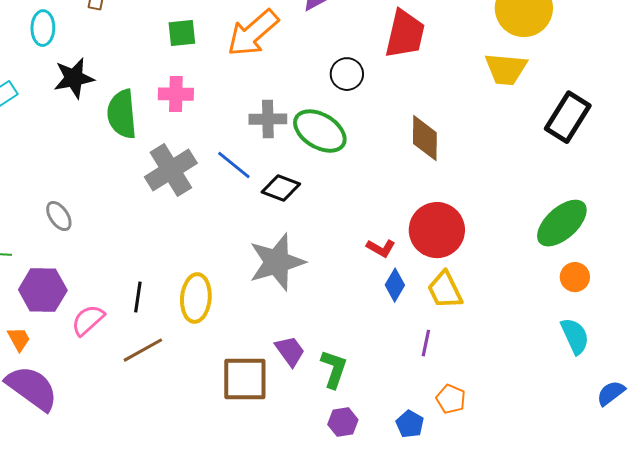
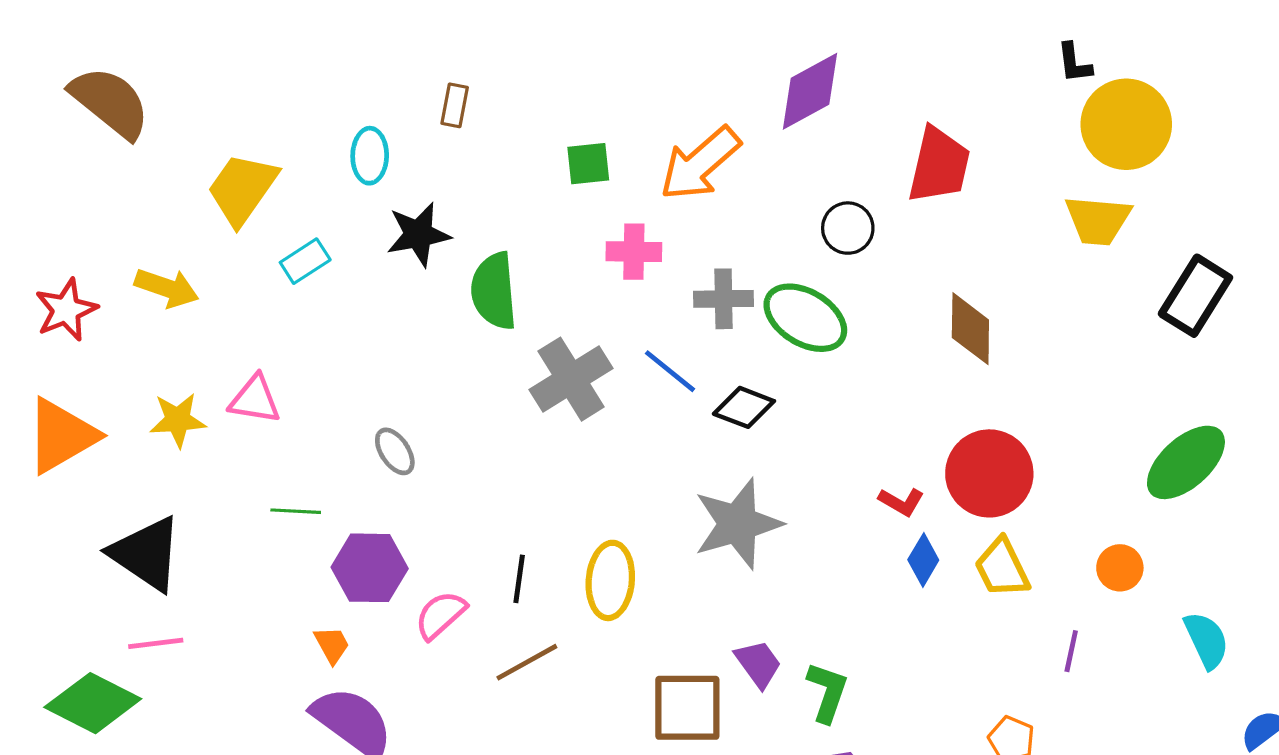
pink cross: (176, 94) -> (634, 252), moved
orange circle: (575, 277) -> (1120, 568), moved
purple line: (426, 343) -> (1071, 651), moved

